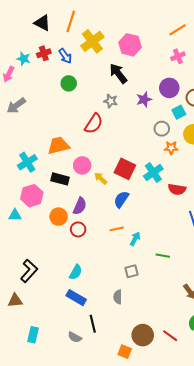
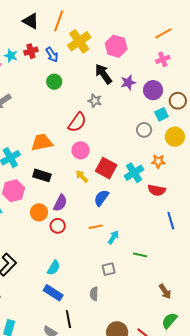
purple star: (144, 99) -> (128, 83), moved
orange star: (171, 148) -> (158, 161), moved
pink circle: (82, 165) -> (81, 150), moved

